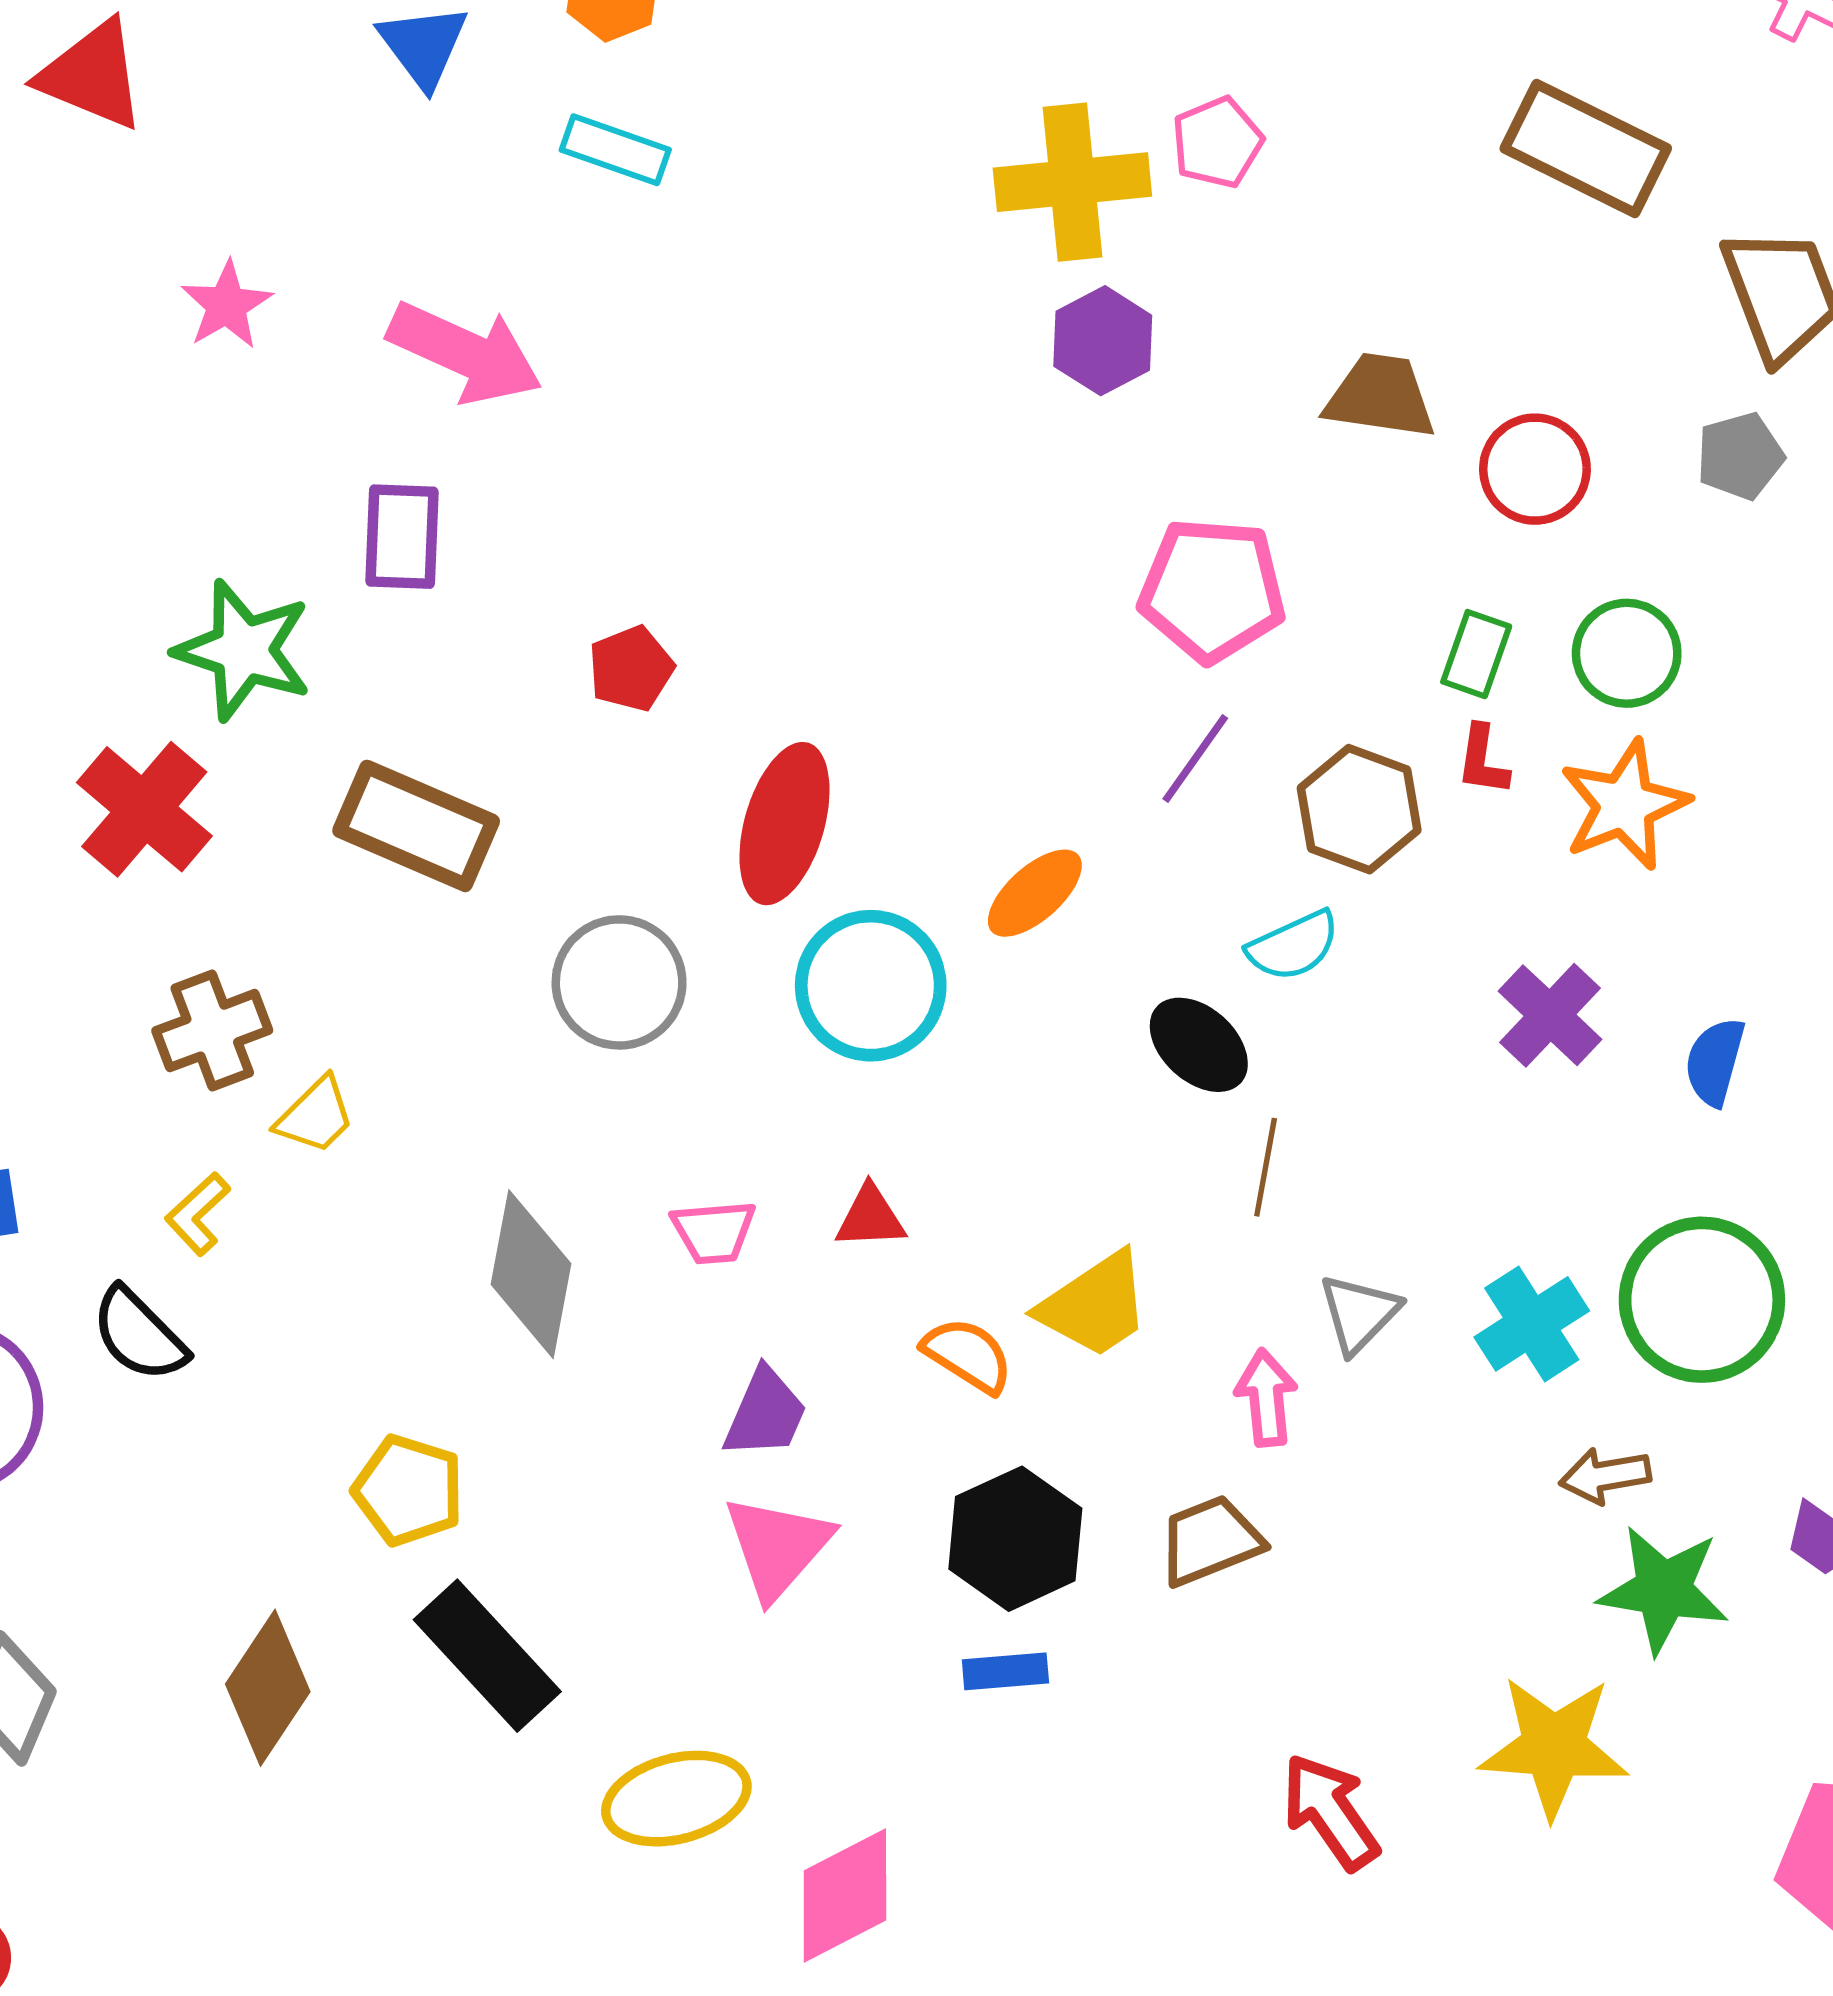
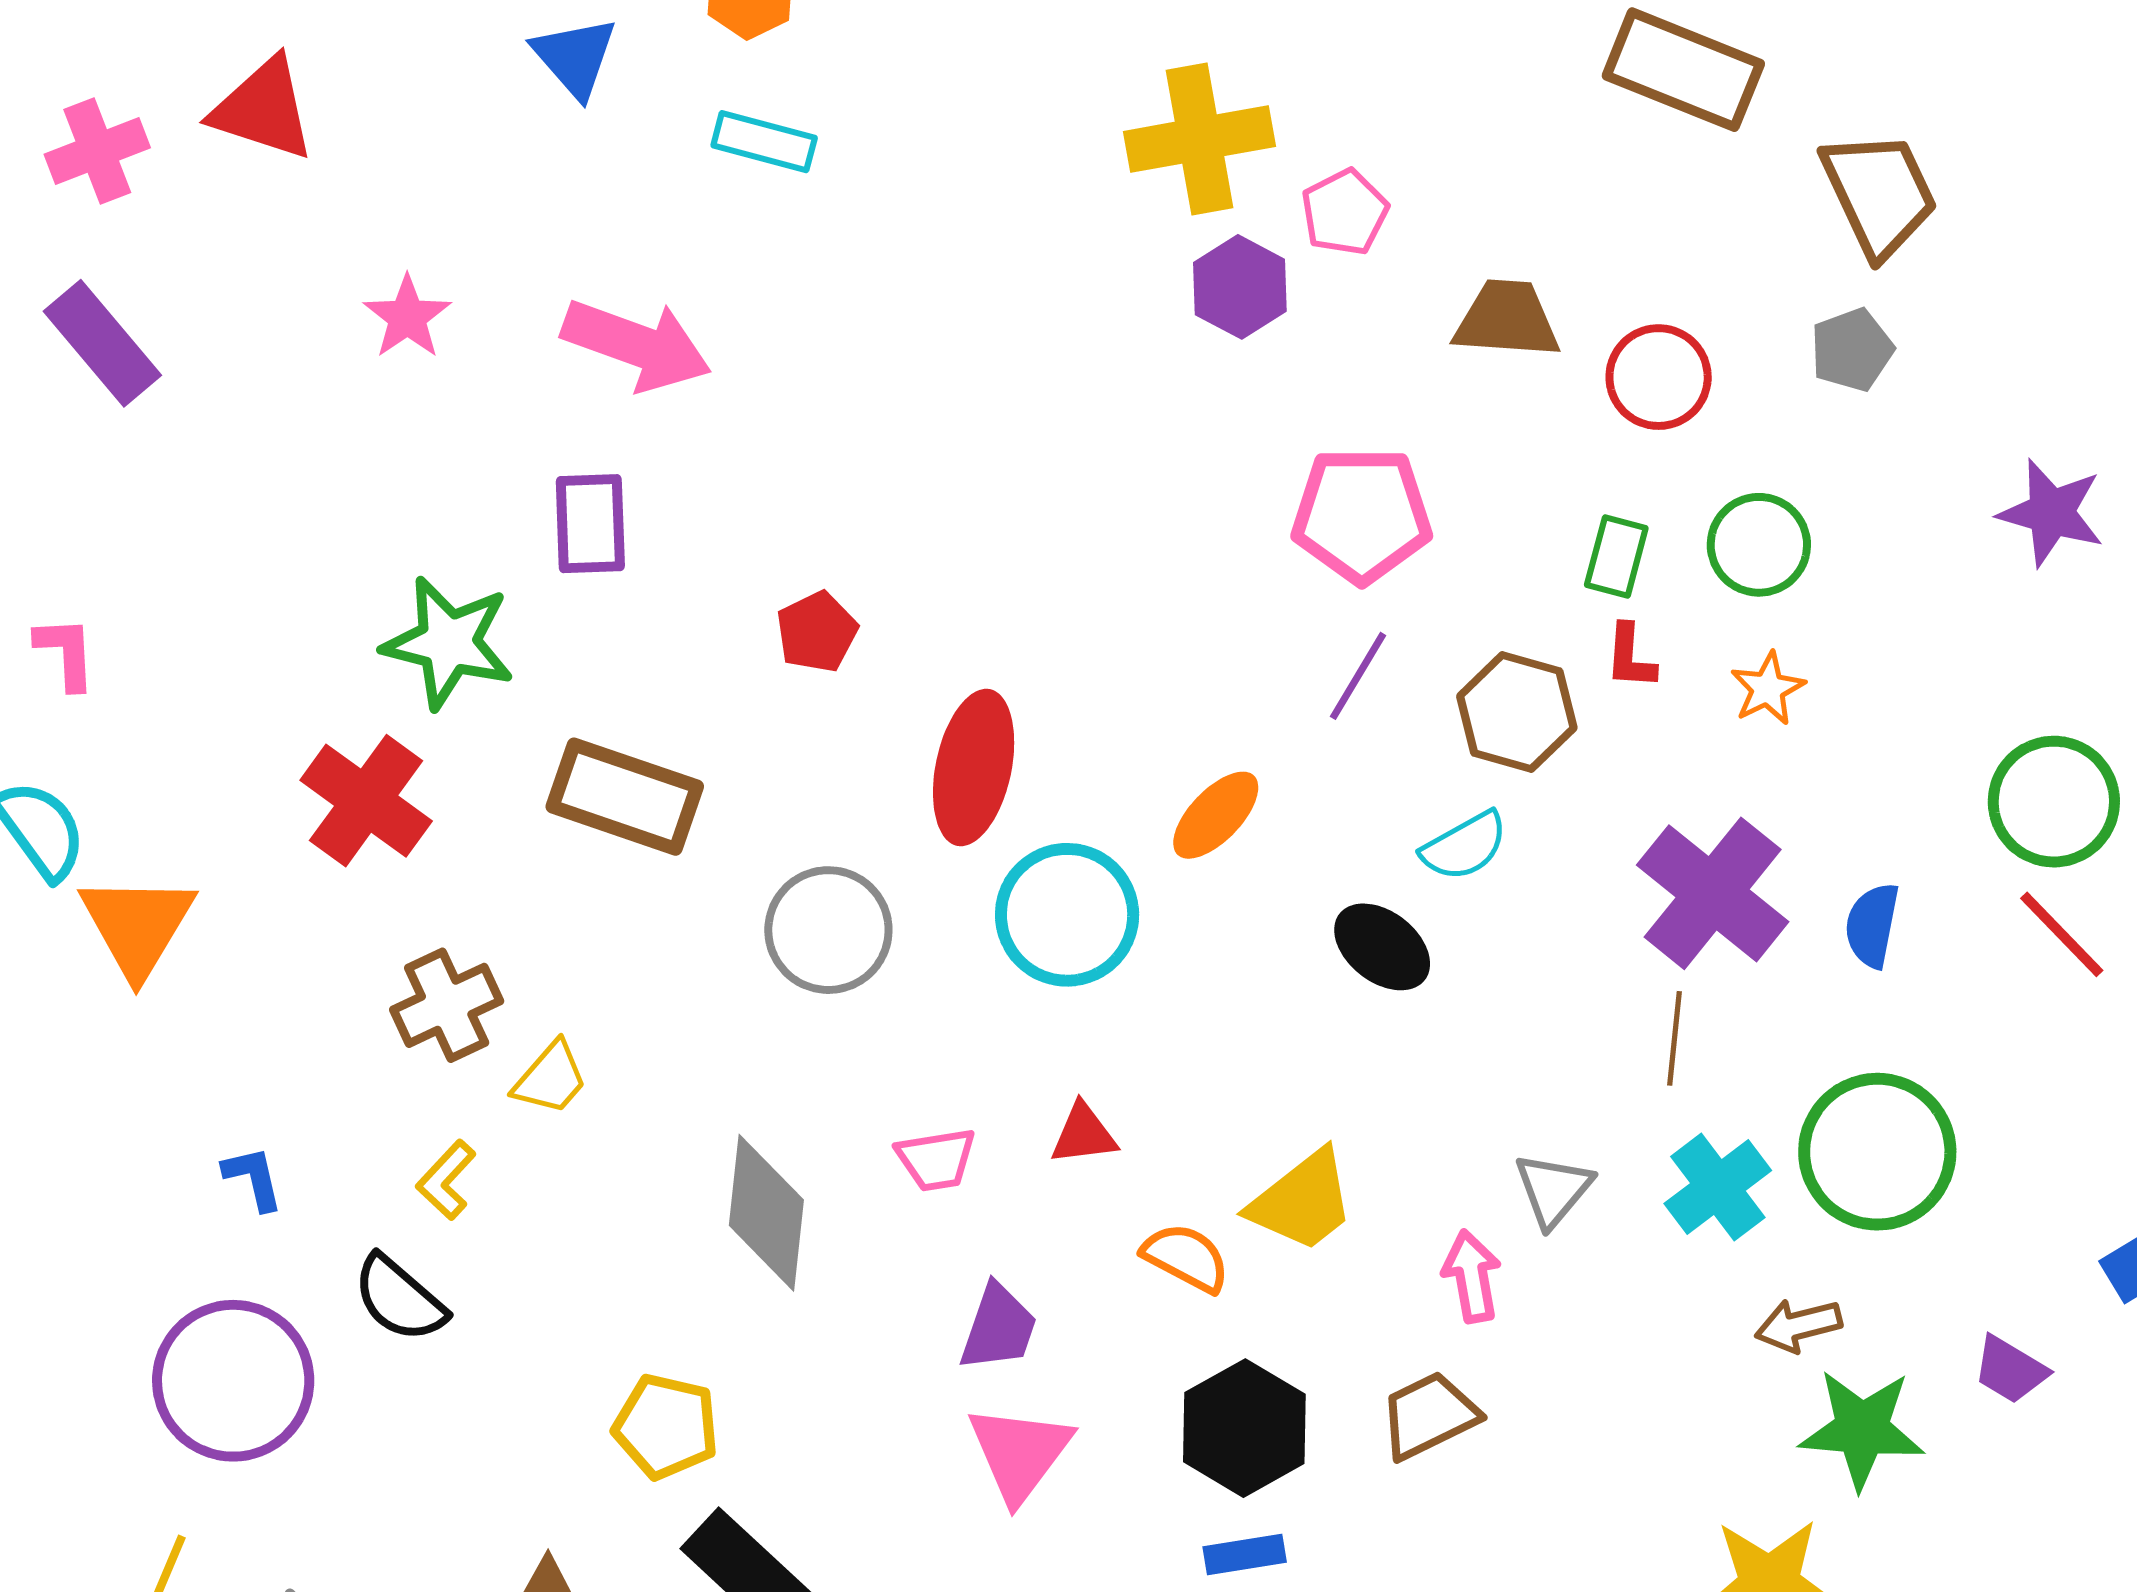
pink pentagon: (1217, 142) -> (1345, 212), moved
orange star: (1624, 805) -> (1768, 689), size x0.6
purple cross: (1550, 1015) -> (1713, 893), size x1.5
brown line: (1266, 1167) -> (1674, 1038), moved

